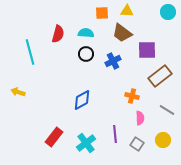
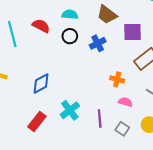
red semicircle: (58, 34) -> (41, 26), moved, turned -78
blue diamond: (82, 100) -> (41, 83), moved
pink semicircle: (140, 118) -> (125, 102), turned -72
cyan cross: (86, 143) -> (70, 110), moved

